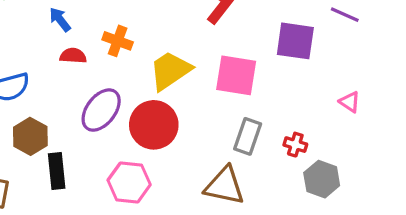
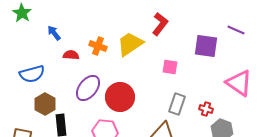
blue arrow: (60, 19) -> (54, 33), moved
yellow trapezoid: (170, 71) -> (130, 44), moved
pink square: (236, 75) -> (170, 67), size x0.6
pink triangle: (350, 102) -> (239, 83), size x2.0

